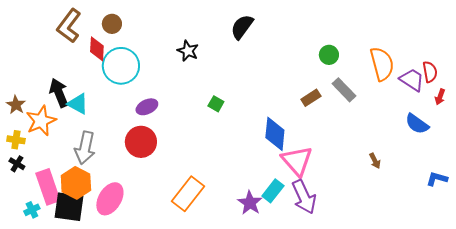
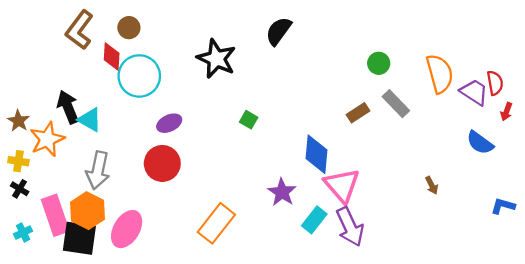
black star: (188, 51) -> (216, 59), size x1.6
purple star: (250, 203) -> (282, 192), moved
cyan cross: (32, 210) -> (23, 233), moved

